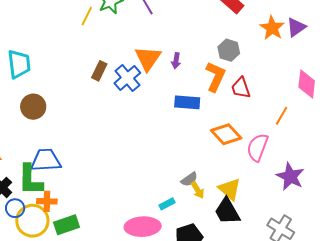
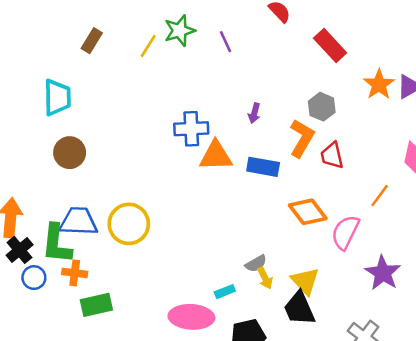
orange triangle: (148, 58) -> (216, 156), moved, turned 48
brown rectangle: (99, 71) -> (92, 41), moved
blue cross: (127, 78) -> (191, 129), turned 32
yellow circle: (32, 221) -> (129, 224), moved

